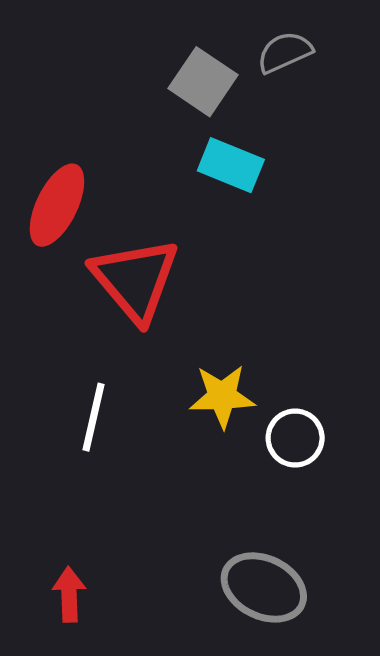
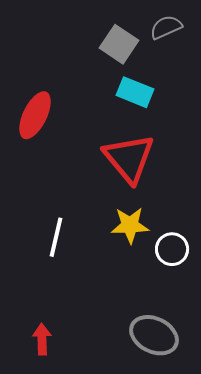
red triangle: (135, 280) -> (129, 158), moved

